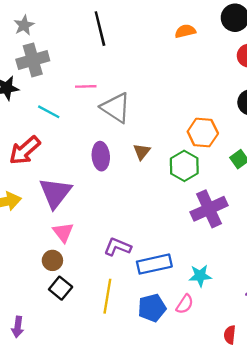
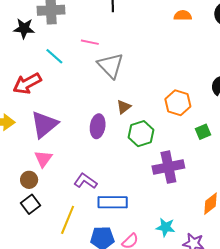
purple ellipse: (101, 156) -> (98, 126), moved
green hexagon: (184, 166) -> (141, 134), moved
cyan star: (200, 276) -> (166, 227), moved

